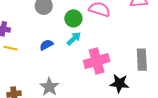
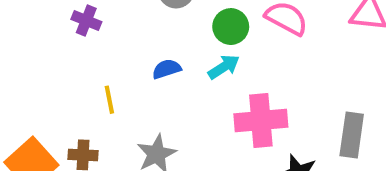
yellow line: (10, 48) -> (109, 100), moved, turned 56

